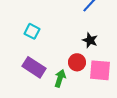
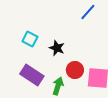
black star: (90, 40) -> (57, 48), moved

